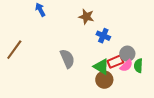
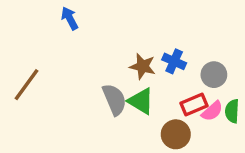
brown star: (86, 17) -> (143, 66), moved
gray circle: (127, 54) -> (214, 75), moved
green triangle: (101, 67) -> (141, 101), moved

